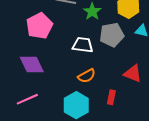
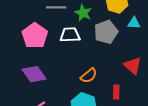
white trapezoid: (83, 45) -> (70, 35), moved
red triangle: (133, 74) -> (133, 66), turned 30

